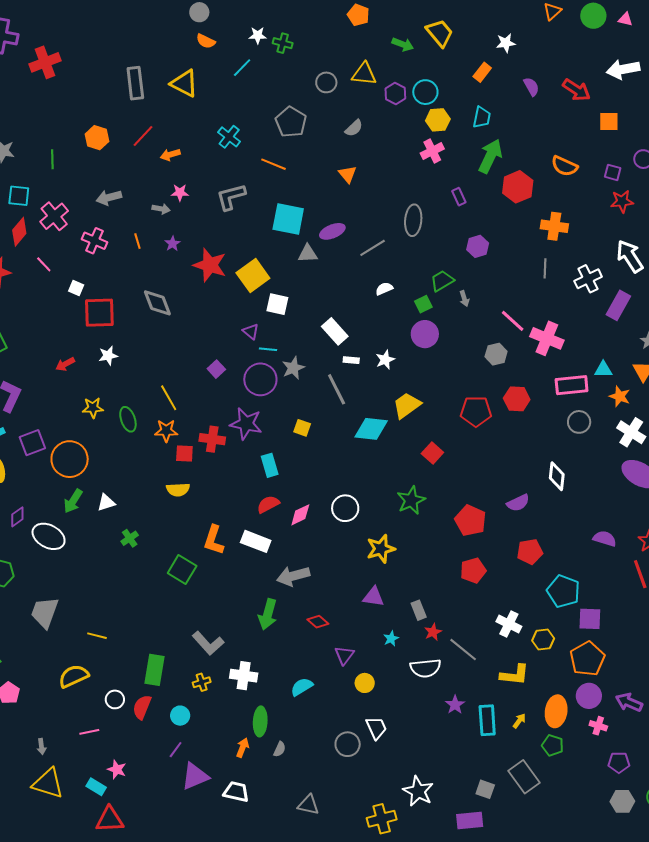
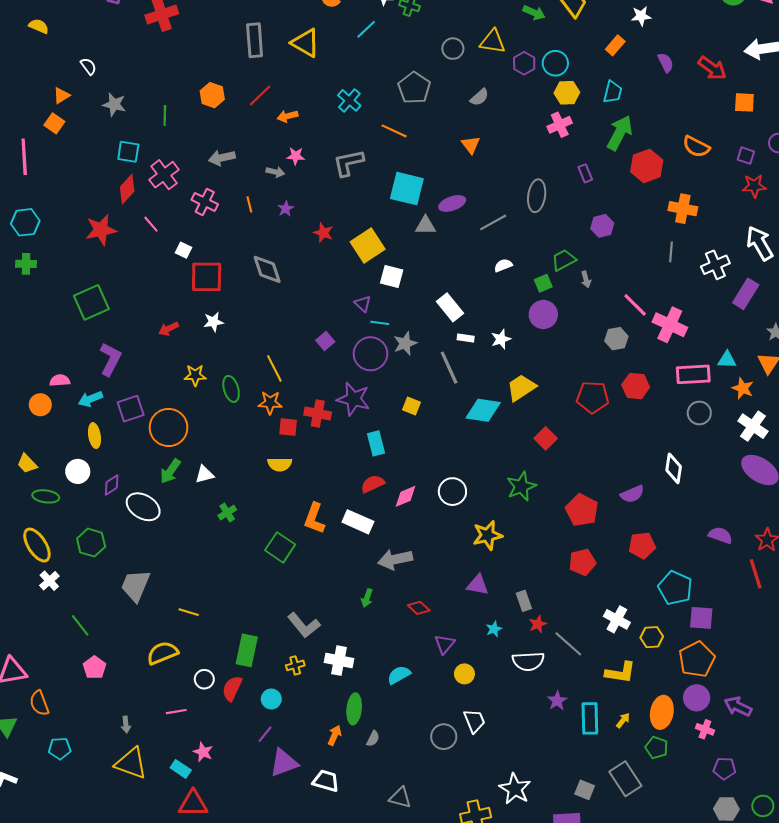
red star: (210, 265) -> (323, 233), size x0.6
green arrow: (268, 614) -> (367, 598), size x0.6

